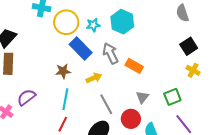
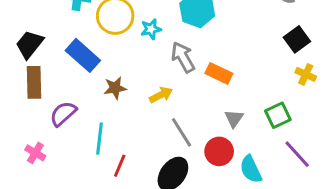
cyan star: (93, 25) -> (151, 29), moved
blue rectangle: (81, 49) -> (83, 55), moved
purple semicircle: (26, 97) -> (63, 114), moved
cyan line: (65, 99) -> (99, 139), moved

